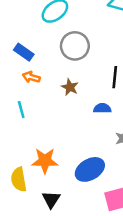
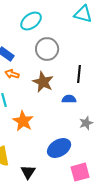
brown star: (70, 87) -> (43, 82), size x1.5
orange star: (45, 161) -> (23, 121), moved, turned 30

